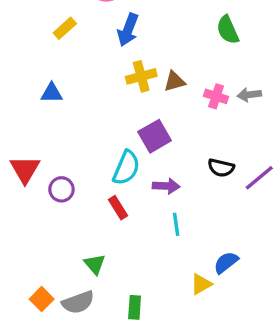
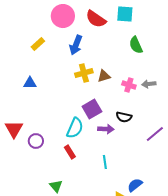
black semicircle: (221, 168) -> (124, 117), moved
purple arrow: (166, 186) -> (106, 129), moved

